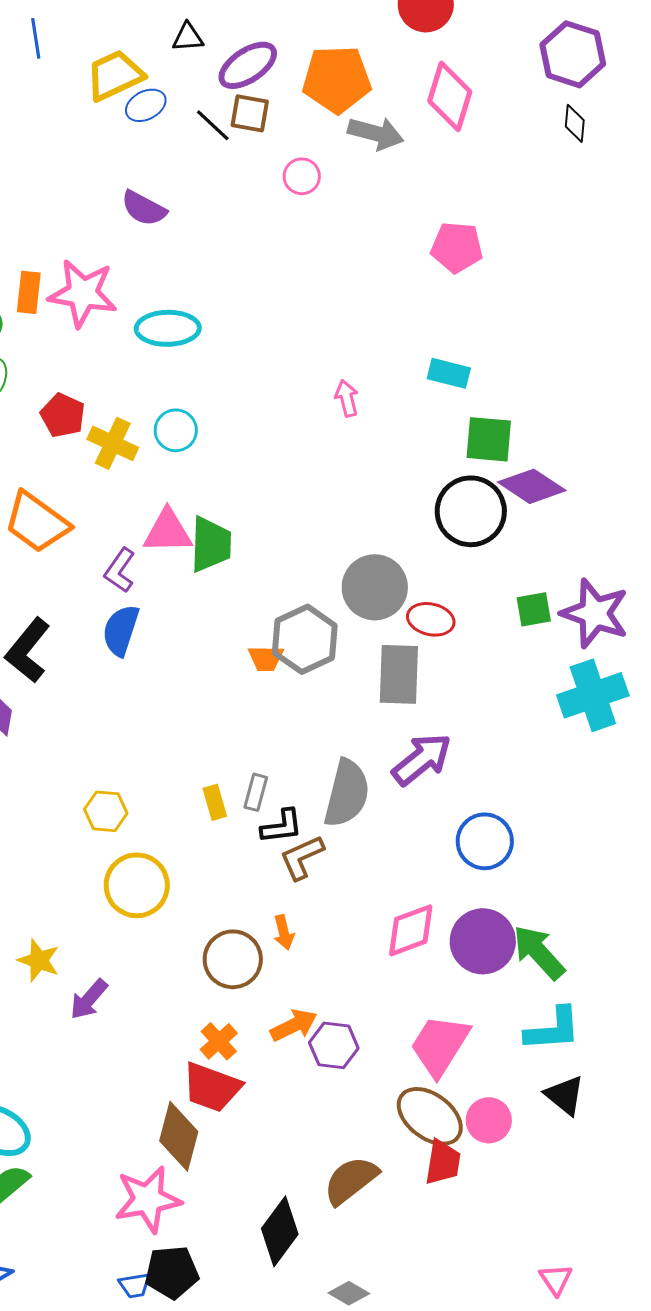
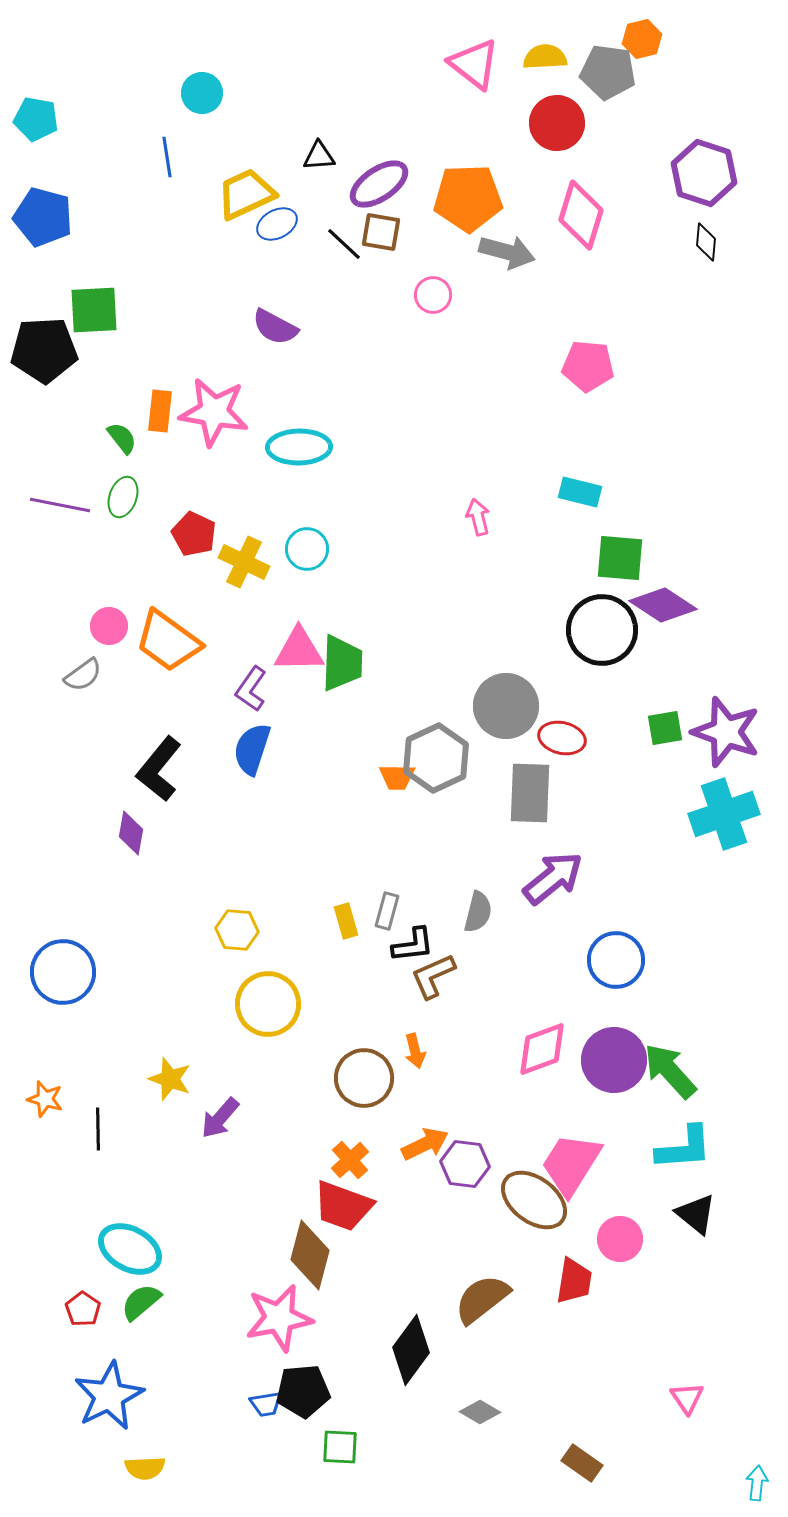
gray semicircle: (347, 793) -> (478, 912), size x0.6
brown ellipse: (430, 1116) -> (534, 1200), moved

